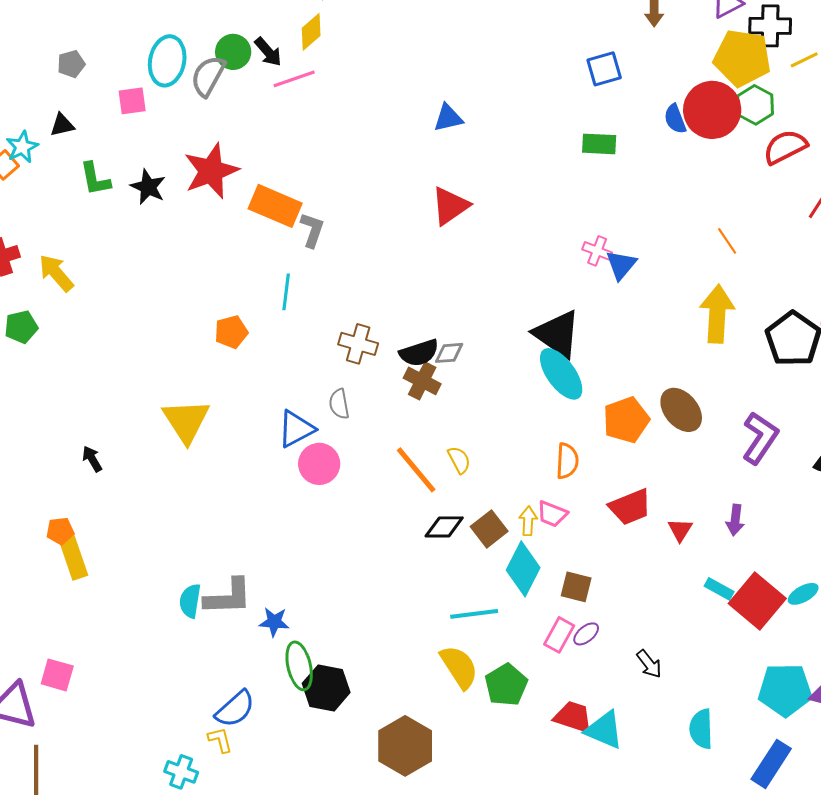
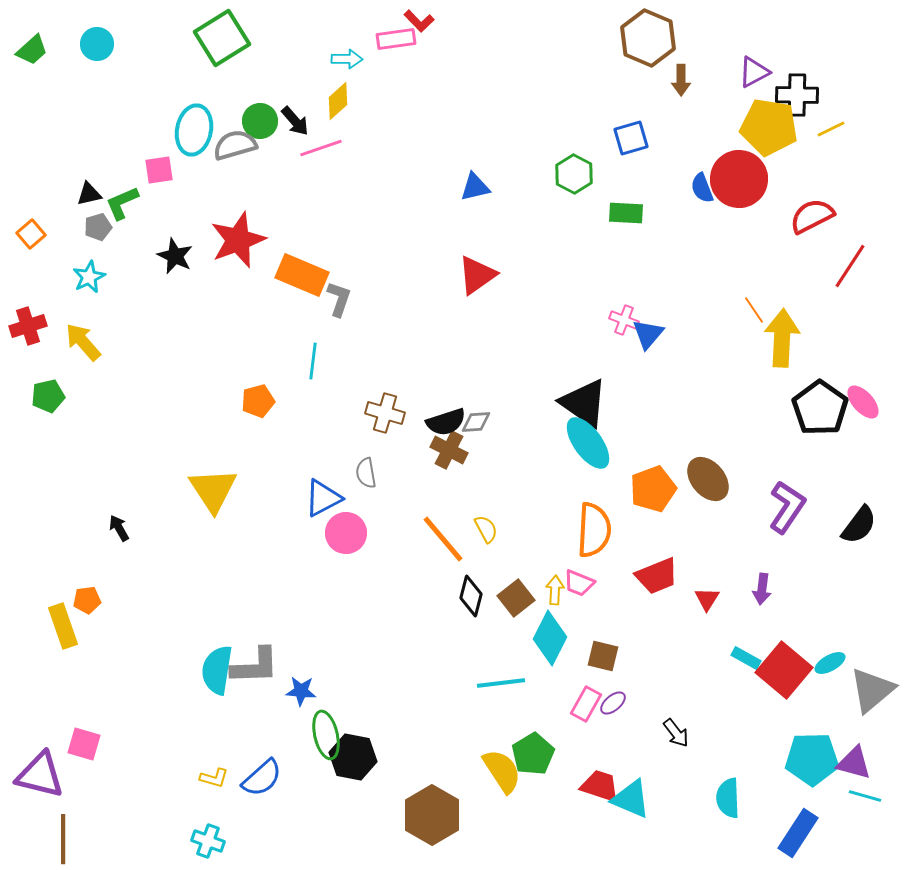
gray pentagon: (71, 64) -> (98, 227), moved
gray semicircle: (208, 76) -> (235, 145), turned 45
green hexagon: (755, 105) -> (574, 174), moved
cyan star: (22, 147) -> (89, 277), moved
green L-shape: (95, 179) -> (122, 203), moved, turned 78
yellow arrow: (717, 314) -> (782, 338), moved
orange semicircle: (567, 461) -> (594, 530), size x1.5
black diamond: (444, 527) -> (471, 596), turned -75
yellow rectangle: (73, 557) -> (63, 626), moved
cyan semicircle: (190, 601) -> (217, 670), size x1.4
yellow semicircle: (459, 667) -> (502, 771), moved
yellow L-shape: (220, 740) -> (214, 778), moved, turned 120

